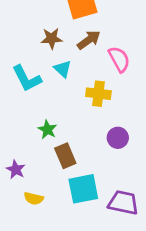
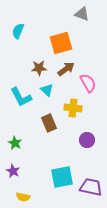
green star: (47, 130) -> (15, 143), moved
brown rectangle: (65, 156) -> (49, 123), moved
purple star: (16, 170) -> (13, 171), moved
yellow semicircle: (34, 198) -> (23, 197), moved

